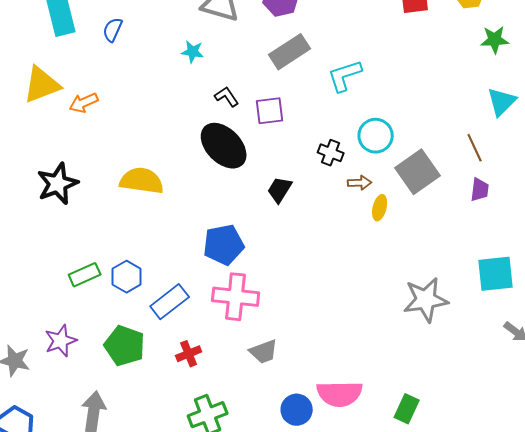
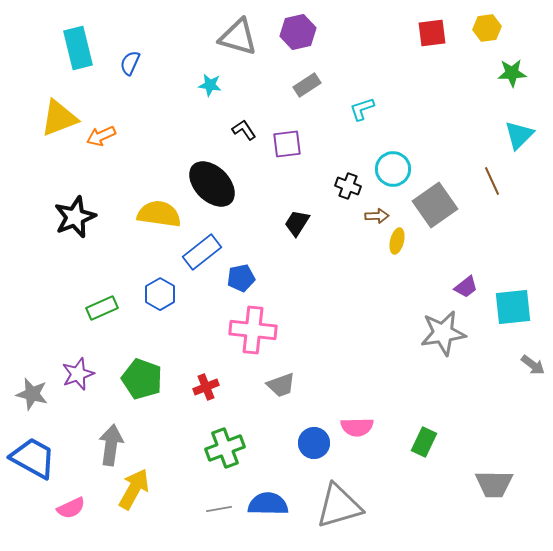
gray rectangle: (290, 52) -> (307, 85), size x0.7
cyan L-shape: (345, 76) -> (362, 109), size x0.7
black ellipse: (224, 146) -> (212, 184), moved
purple trapezoid: (480, 190) -> (466, 287), moved, turned 45
blue pentagon: (224, 245) -> (241, 278), size x0.7
blue hexagon: (127, 277) -> (160, 294), moved
blue rectangle: (170, 302) -> (202, 252), moved
pink semicircle: (340, 394) -> (357, 427), size x0.7

